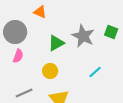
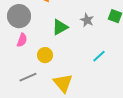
gray star: (83, 36) -> (87, 20), size x0.6
yellow circle: (50, 71) -> (45, 55), moved

